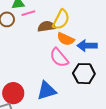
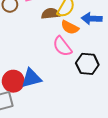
blue arrow: (87, 46) -> (92, 19), moved
blue triangle: (47, 91) -> (31, 78), moved

